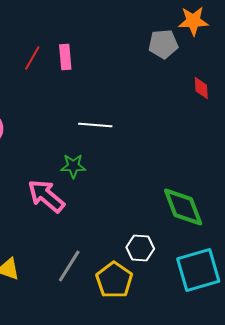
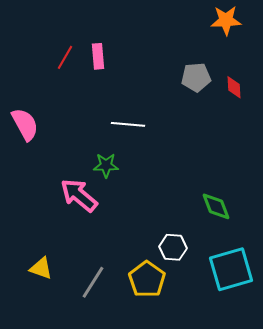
gray pentagon: (163, 44) -> (196, 77), moved
green diamond: (183, 207) -> (216, 206), size x0.7
gray line: (69, 266) -> (93, 282), moved

